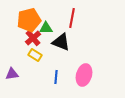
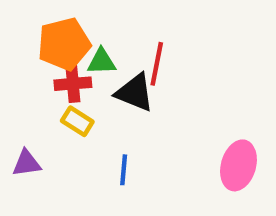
red line: (72, 18) -> (157, 64), moved
red cross: (33, 38) -> (73, 84), turned 35
pink ellipse: (84, 75) -> (238, 165), moved

